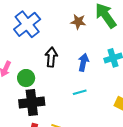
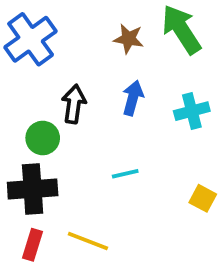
blue arrow: (83, 62) -> (133, 98), moved
green circle: (26, 78) -> (43, 138), moved

